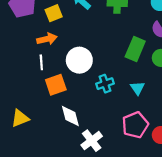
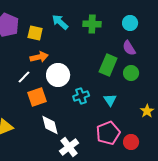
yellow square: (54, 13) -> (35, 33), turned 35
orange arrow: (47, 39) -> (39, 57), moved
white line: (41, 62) -> (24, 77), turned 48

